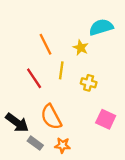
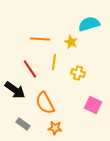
orange line: (45, 44) -> (40, 39), turned -60
black arrow: (17, 123) -> (15, 90), moved
gray rectangle: (35, 143) -> (23, 124), moved

